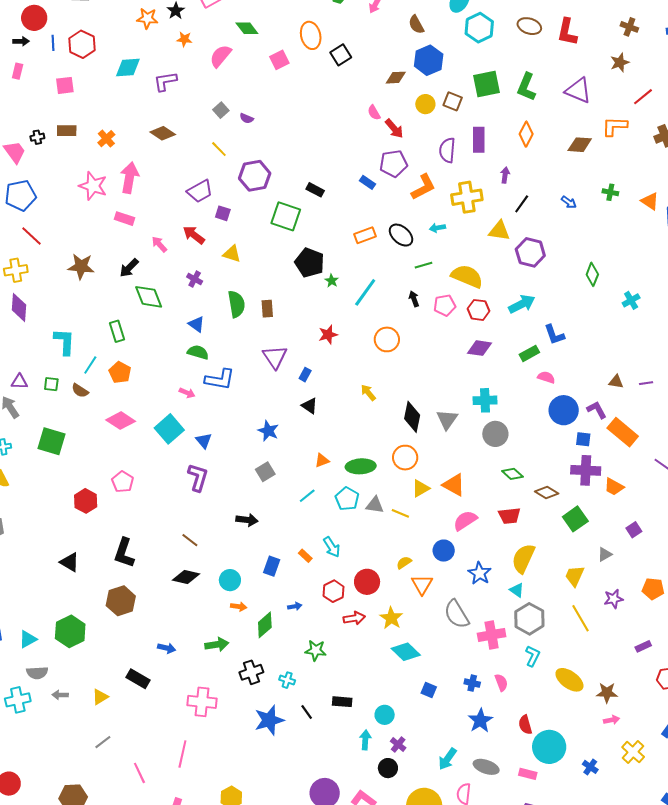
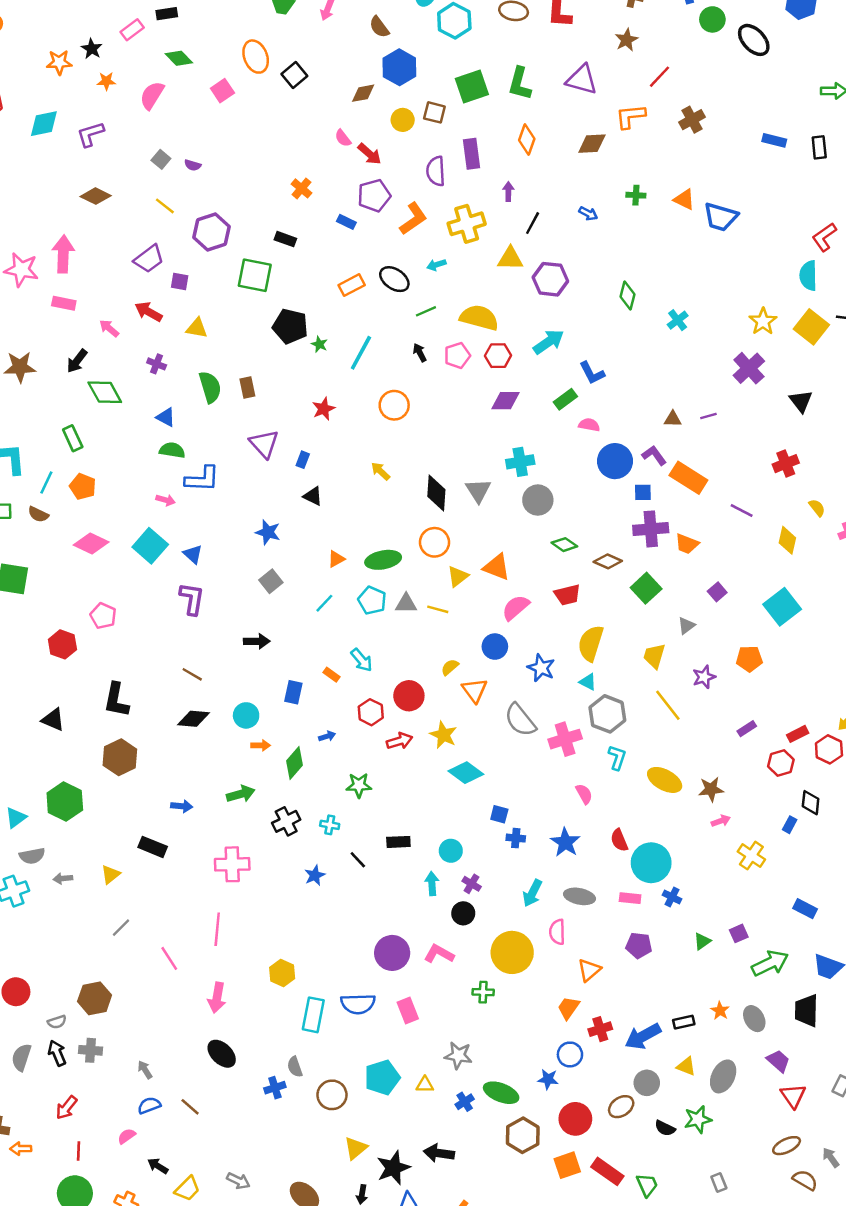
orange cross: (106, 139) -> (302, 188), moved
blue cross: (472, 683) -> (516, 838), moved
blue star: (269, 720) -> (315, 875), size x0.6
blue cross: (590, 767) -> (672, 897), moved

